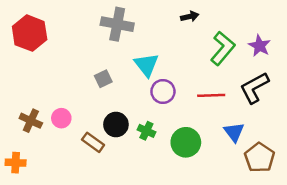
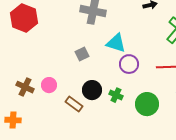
cyan triangle: (146, 65) -> (116, 43), turned -35

